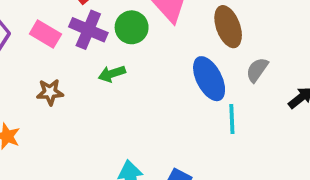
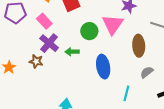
purple cross: (88, 30) -> (49, 43), moved
blue ellipse: (209, 79) -> (103, 67), moved
brown star: (50, 92) -> (36, 61), moved

